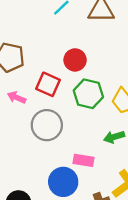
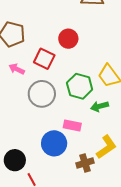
green hexagon: (88, 94) -> (80, 86), moved

